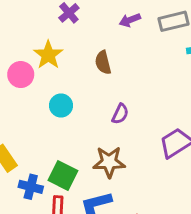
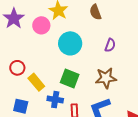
cyan circle: (61, 105) -> (70, 43), size x1.5
green square: (63, 176) -> (70, 78), moved

